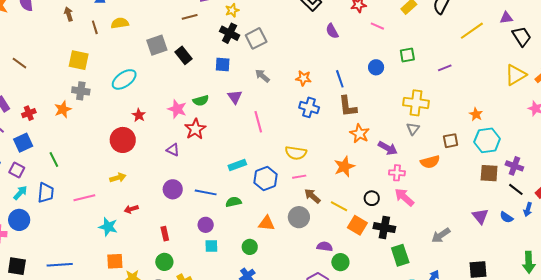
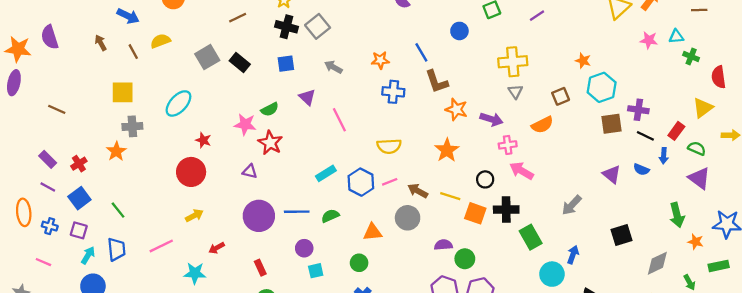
pink line: (299, 177) -> (390, 182), moved
purple circle: (173, 189) -> (259, 216), size x1.4

